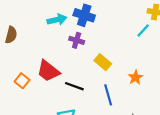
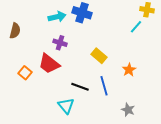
purple cross: (77, 40) -> (60, 43), moved
black line: (74, 86) -> (80, 87), moved

